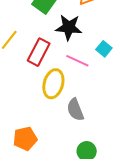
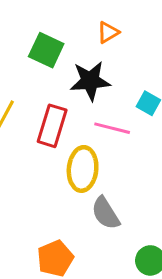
gray semicircle: (75, 110) -> (106, 213), moved

